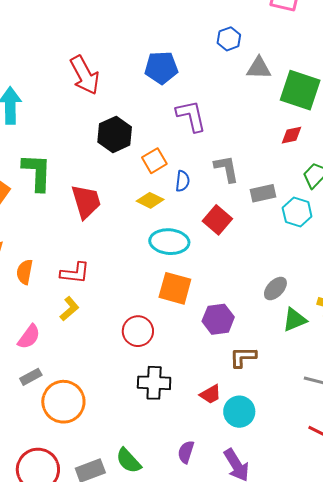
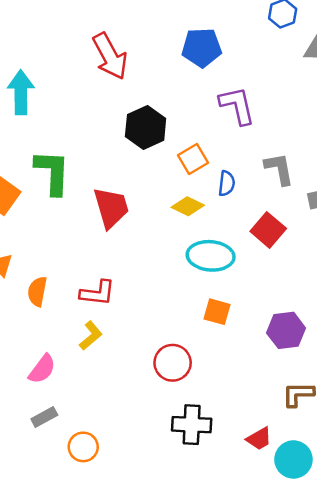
orange square: (175, 288) -> (217, 312), size x0.7
purple hexagon: (218, 319) -> (286, 330), moved
orange circle: (63, 402) -> (83, 447), size x0.6

